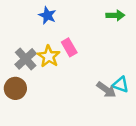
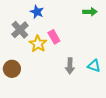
gray cross: (26, 59) -> (20, 30), moved
gray arrow: (106, 90) -> (70, 66), moved, turned 56

